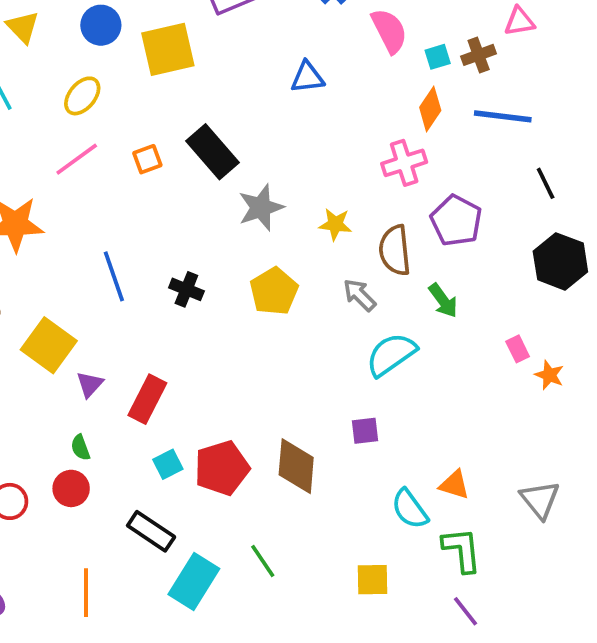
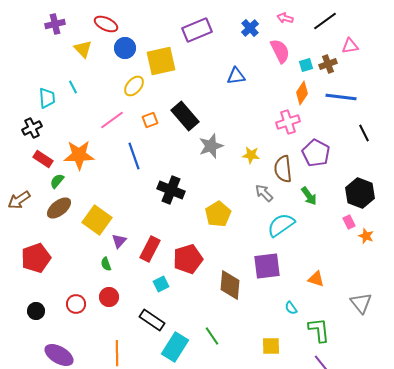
yellow ellipse: (82, 96) -> (134, 86), moved
black hexagon: (560, 261) -> (360, 193), moved
blue line: (114, 276) -> (134, 156), moved
black cross: (186, 289) -> (171, 190), size x1.5
yellow pentagon: (274, 291) -> (218, 214), moved
purple square: (365, 431) -> (267, 266), size x1.8
green semicircle: (80, 448) -> (106, 264), moved
red pentagon: (222, 468) -> (188, 259), moved
orange triangle: (454, 485) -> (316, 279), moved
cyan semicircle: (410, 509) -> (291, 308), size x0.6

